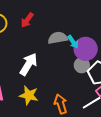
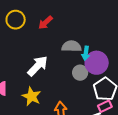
cyan arrow: (73, 42) -> (86, 53), turned 32
gray circle: (82, 65) -> (80, 73), moved

